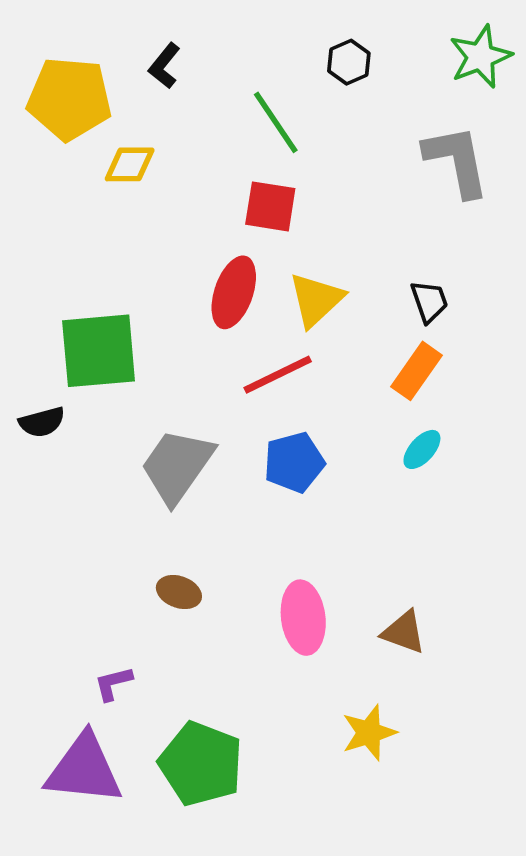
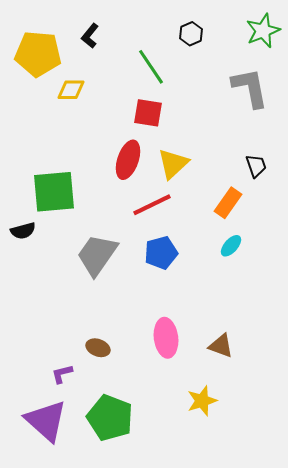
black trapezoid: (429, 301) -> (256, 166), moved
brown ellipse: (179, 592) -> (98, 348), moved
purple triangle: (84, 769) -> (46, 421), turned 36

